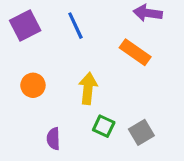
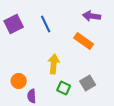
orange circle: (33, 85) -> (19, 81), moved
gray square: (141, 132) -> (88, 83), moved

